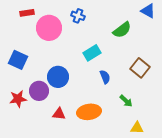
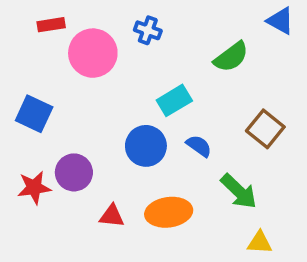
blue circle: (58, 77) -> (146, 146), moved
blue semicircle: (105, 77) -> (199, 146), turned -32
green arrow: (126, 101) -> (239, 191), size x1.5

